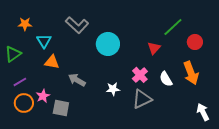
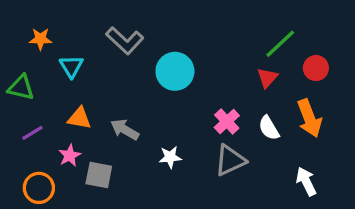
red triangle: (154, 48) -> (267, 78), moved
green triangle: (13, 54) -> (21, 87), turned 48
orange triangle: (52, 62) -> (79, 118), moved
white star: (113, 89) -> (170, 157), moved
orange circle: (24, 103) -> (39, 188), moved
white arrow: (203, 112) -> (306, 181), moved

